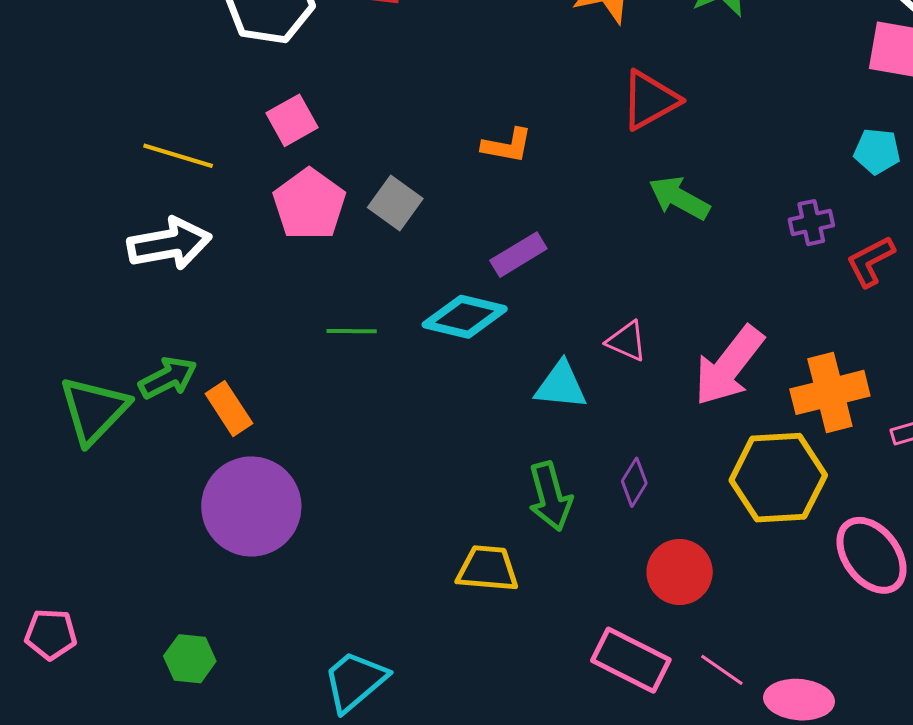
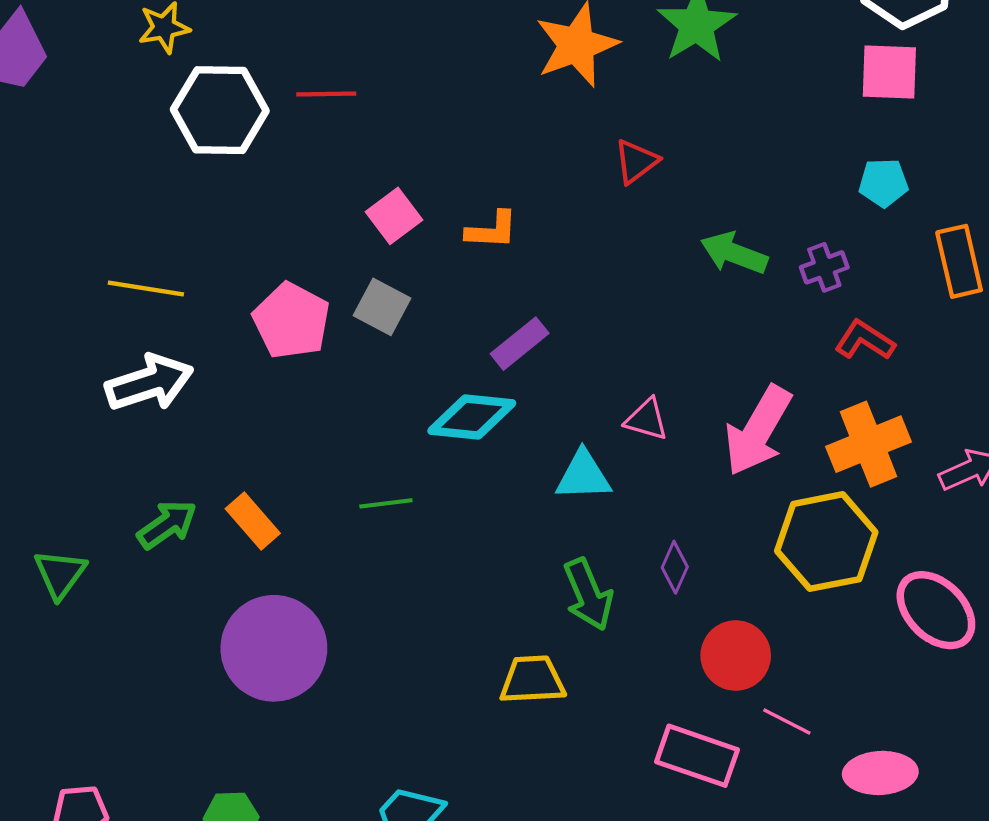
red triangle: (650, 100) -> (636, 161), size x0.7
pink square: (292, 120) -> (394, 216), moved
green arrow: (679, 198) -> (734, 253), moved
red L-shape: (870, 261) -> (865, 340), moved, turned 68
green line: (352, 331) -> (386, 503), moved
orange rectangle: (229, 409) -> (253, 521), moved
green triangle: (94, 410) -> (60, 574), moved, size x0.7
pink line: (722, 670) -> (787, 722), moved

